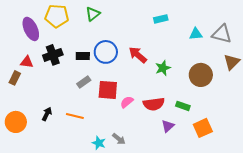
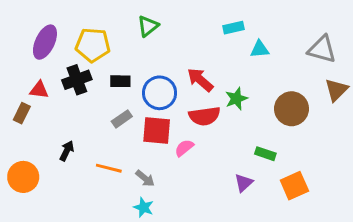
green triangle: (93, 14) -> (148, 26), moved
yellow pentagon: (57, 16) -> (93, 45), moved
purple ellipse: (31, 29) -> (45, 42), turned 50
cyan triangle: (196, 34) -> (260, 49), moved
blue circle: (106, 52) -> (160, 93), moved
red semicircle: (154, 104) -> (204, 116), moved
black arrow: (47, 114) -> (67, 151), moved
gray arrow: (119, 139) -> (145, 178), moved

